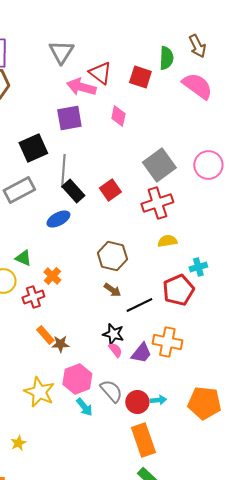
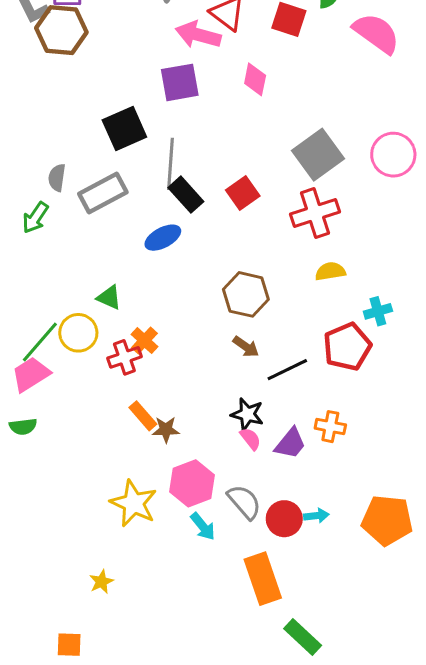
orange cross: (52, 276) -> (144, 340), moved
orange cross: (167, 342) -> (330, 427), size x0.7
orange rectangle: (143, 440) -> (263, 579), moved

